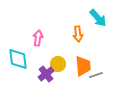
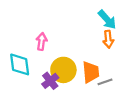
orange arrow: (78, 34) -> (108, 39), moved
yellow circle: (58, 64) -> (63, 70), size x1.5

